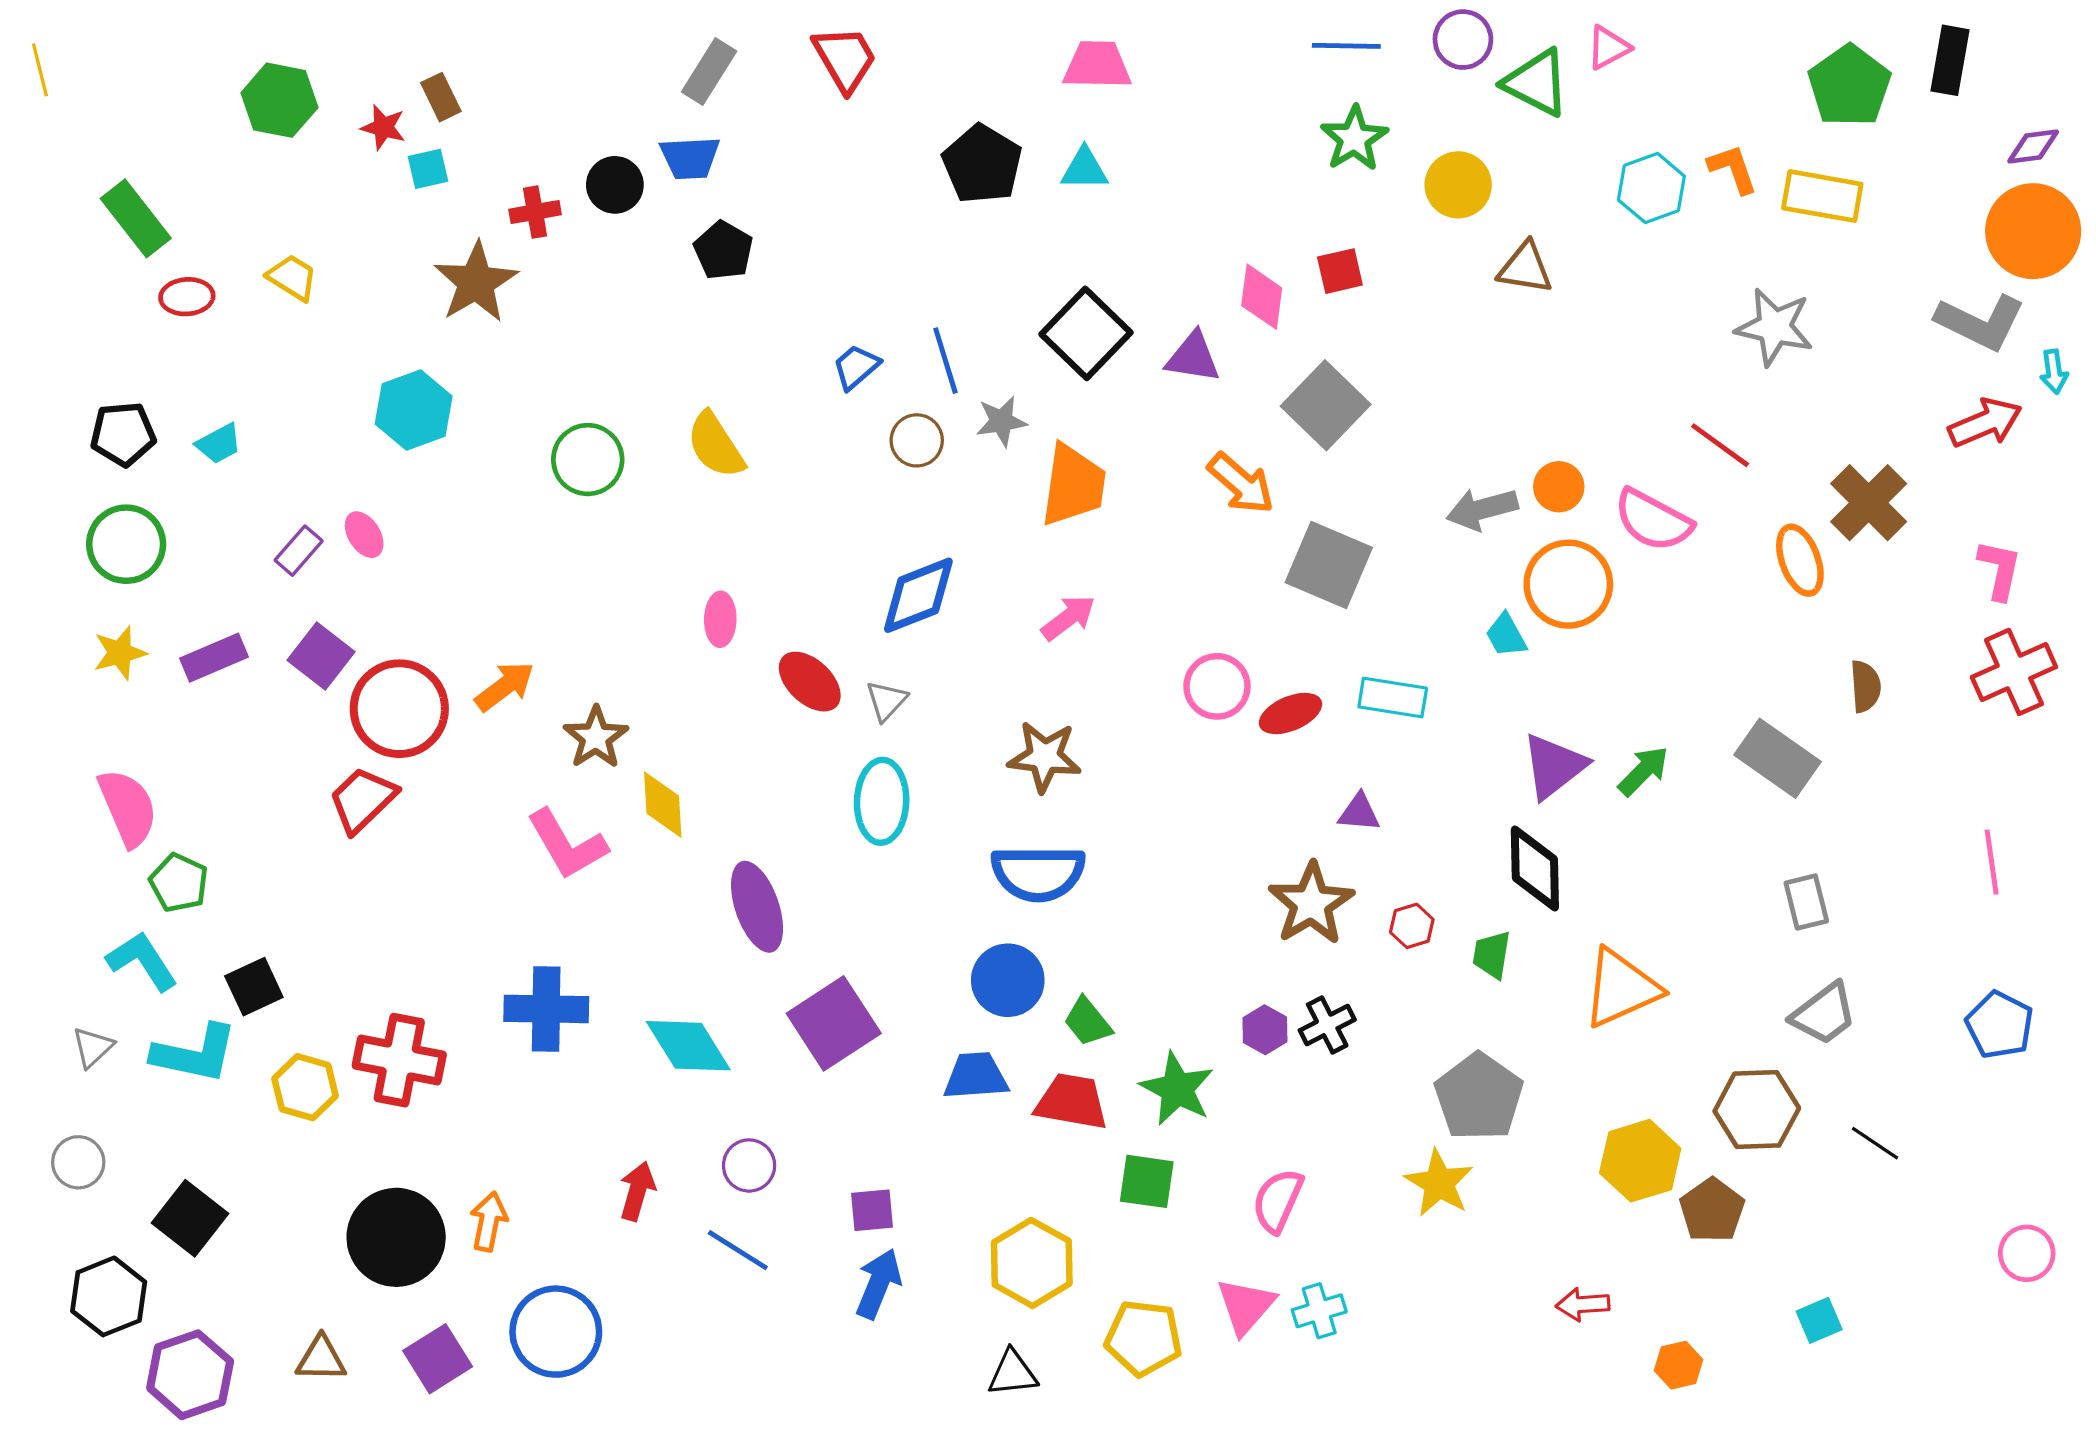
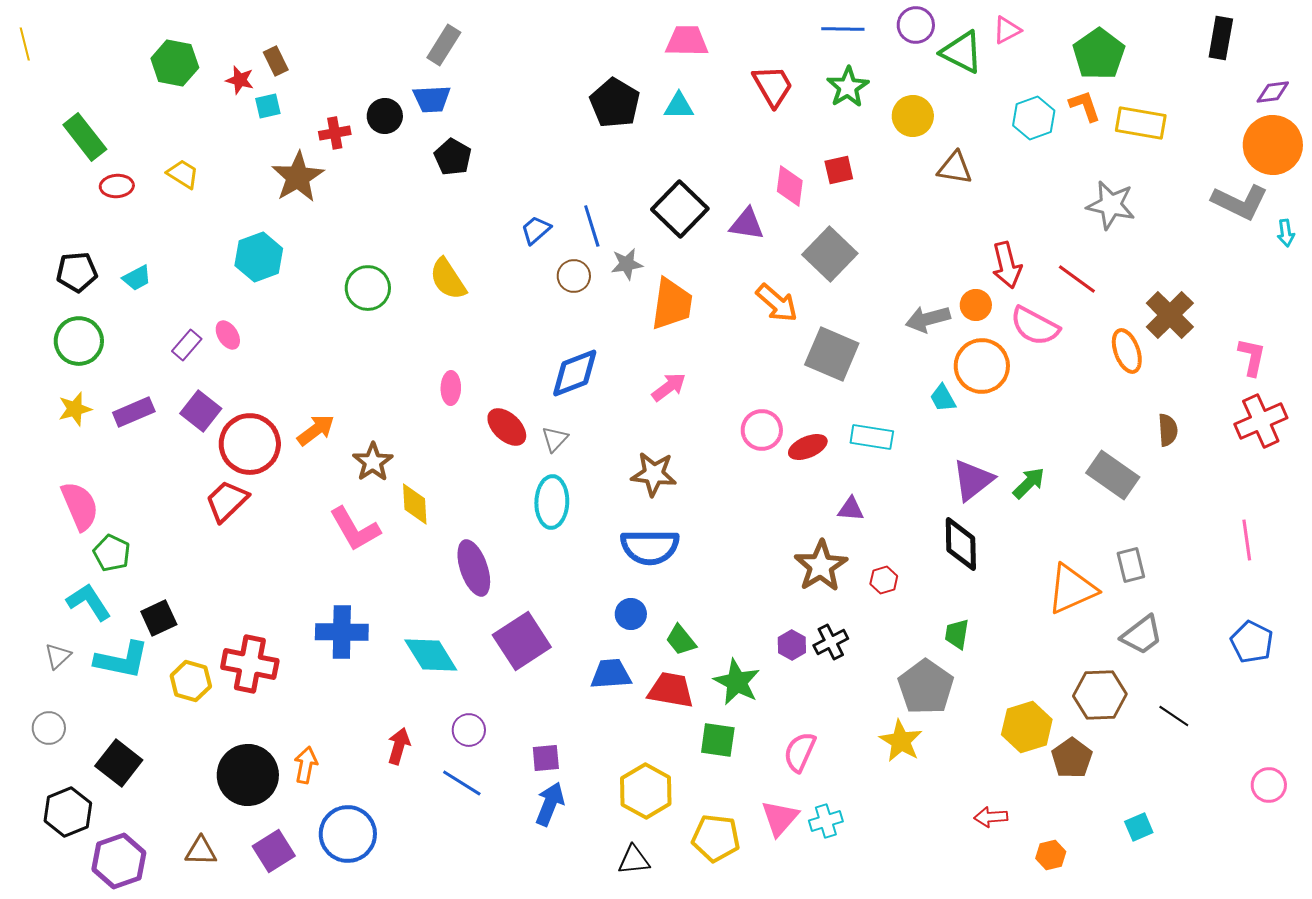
red trapezoid: (845, 59) -> (773, 86), moved
green pentagon: (1849, 86) -> (1099, 54), moved
red arrow: (1985, 423) -> (1007, 265), moved, turned 99
green trapezoid: (1492, 955) -> (957, 634), moved
blue circle: (1008, 980) -> (631, 614), size x0.7
orange triangle: (1621, 988) -> (1072, 589), moved

